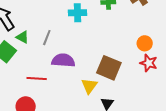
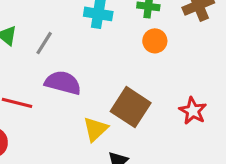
orange circle: (145, 43) -> (155, 41), moved

